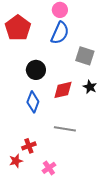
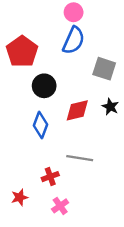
red pentagon: (18, 28) -> (22, 51), moved
red cross: (29, 146) -> (50, 177), moved

